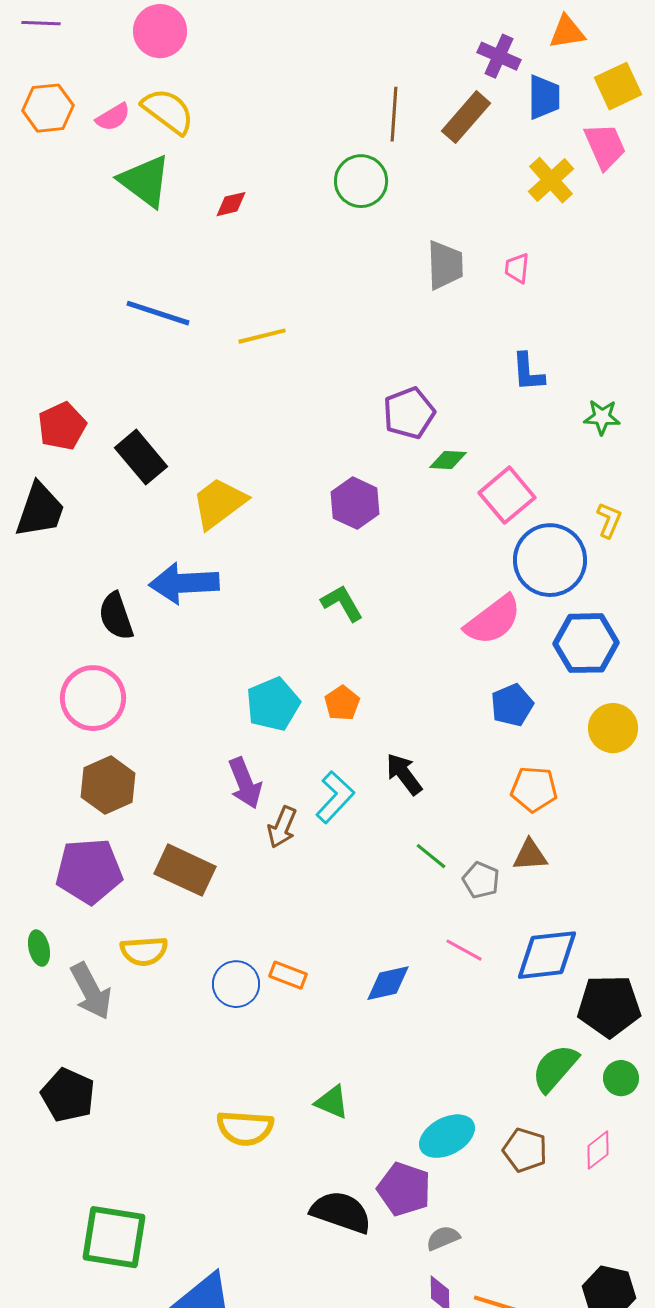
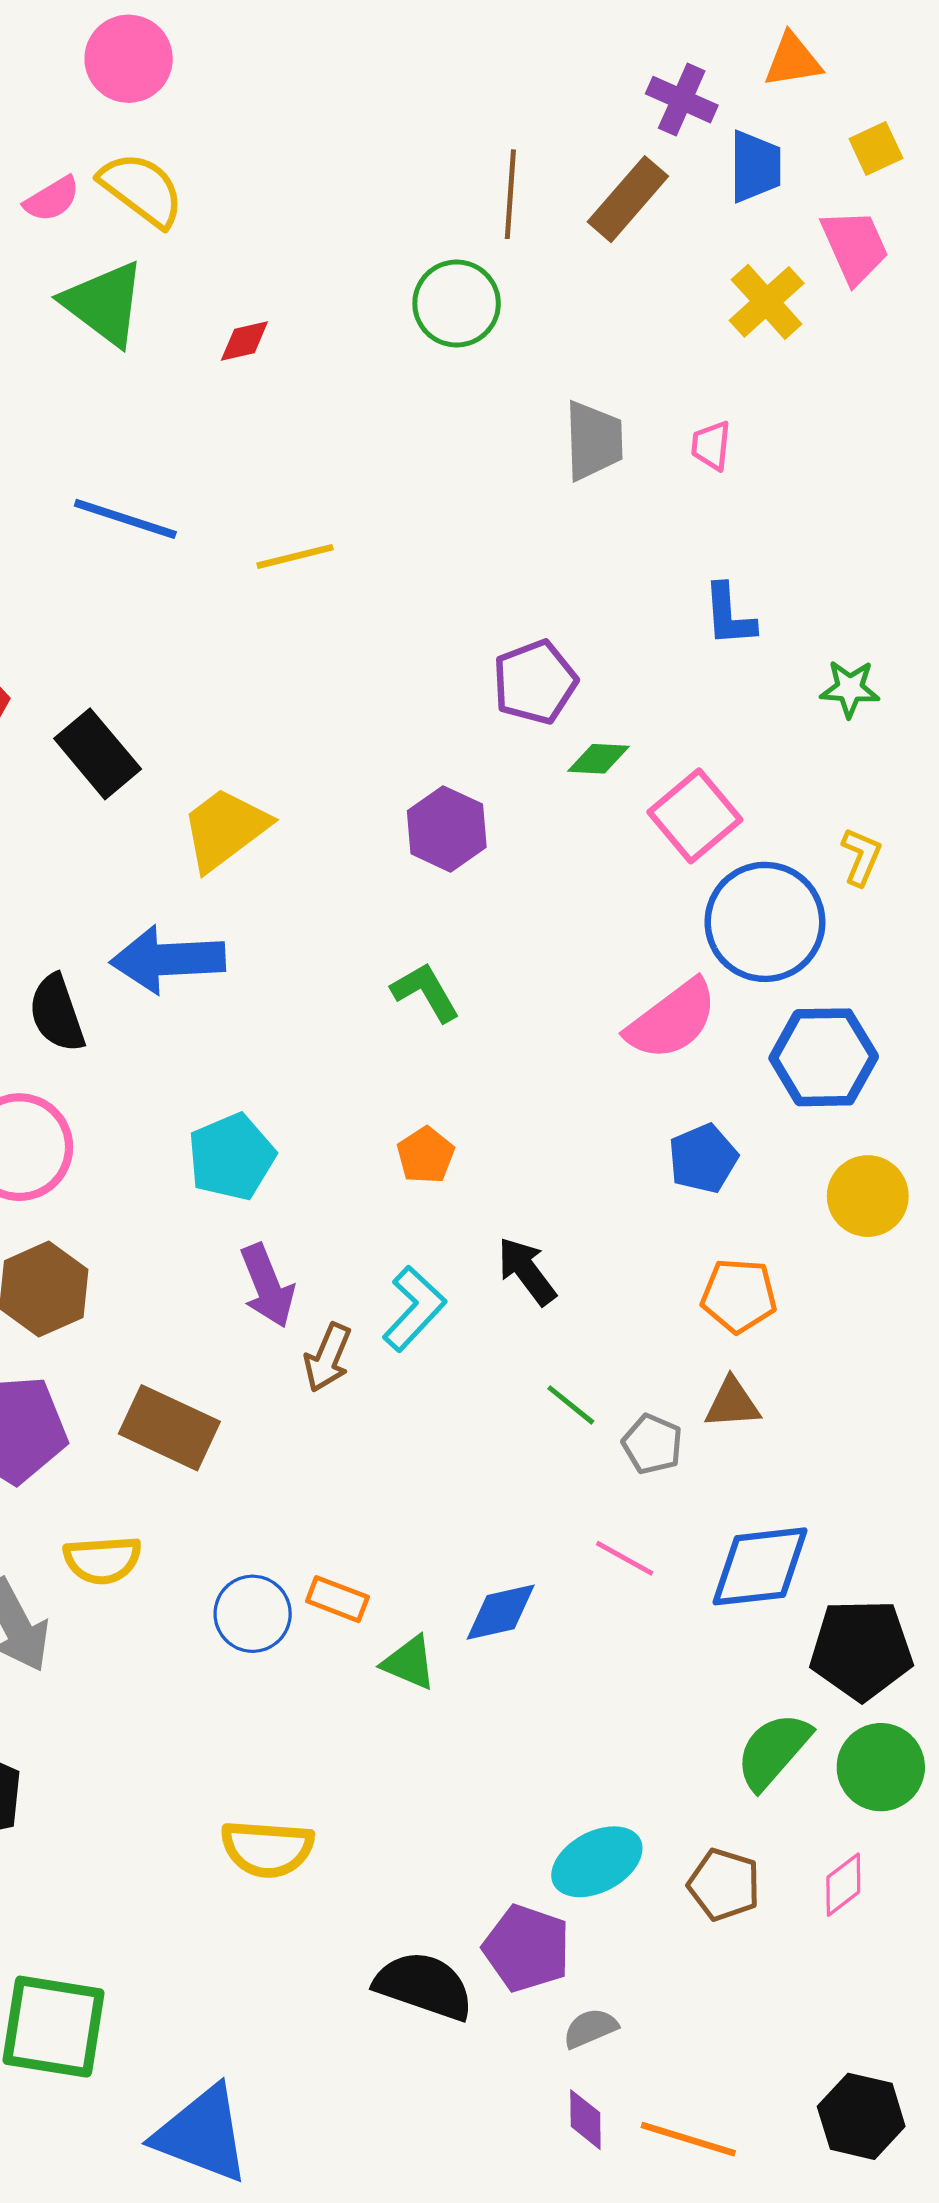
yellow square: (618, 86) -> (876, 148), size x0.7
cyan pentagon: (273, 704) -> (231, 1157), moved
green circle: (621, 1078) -> (881, 1767), size x1.5
green triangle: (332, 1102) -> (409, 1663), moved

